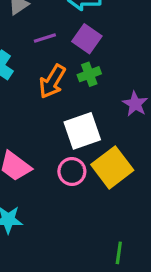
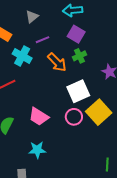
purple line: (45, 38) -> (43, 40), moved
orange arrow: (52, 81) -> (57, 62), turned -70

